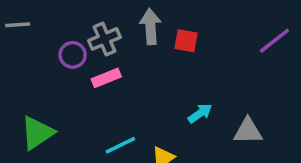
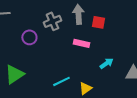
purple circle: (73, 55) -> (29, 37), moved
pink rectangle: (106, 78) -> (81, 43), moved, turned 35

